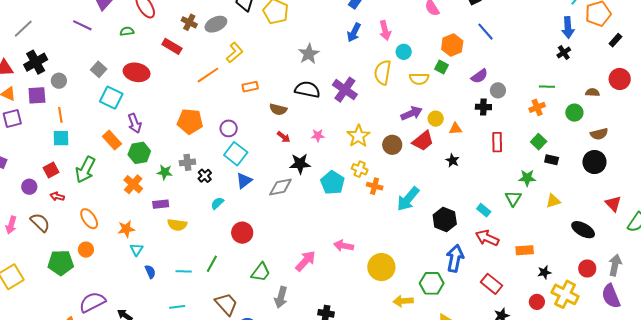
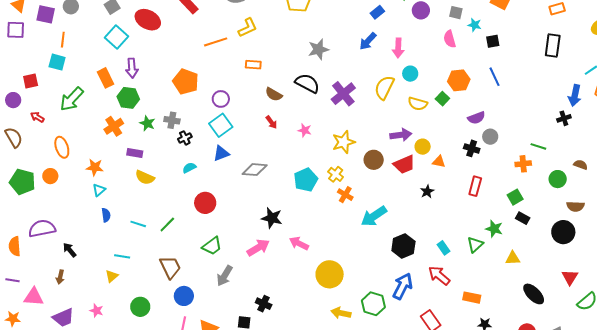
black star: (300, 164) -> (272, 218), moved
red square: (51, 170) -> (31, 81), moved

